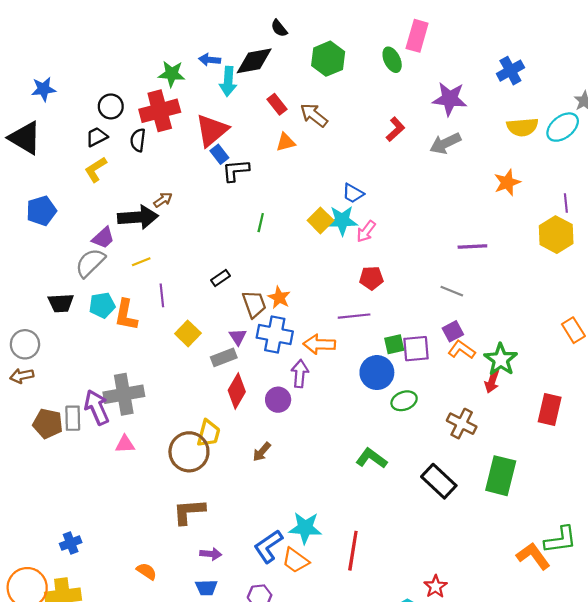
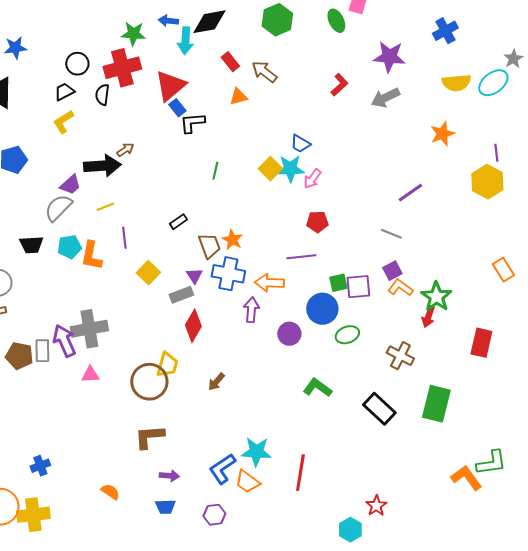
purple line: (472, 247) -> (410, 193), turned -32
purple circle: (278, 400) -> (289, 334), moved

